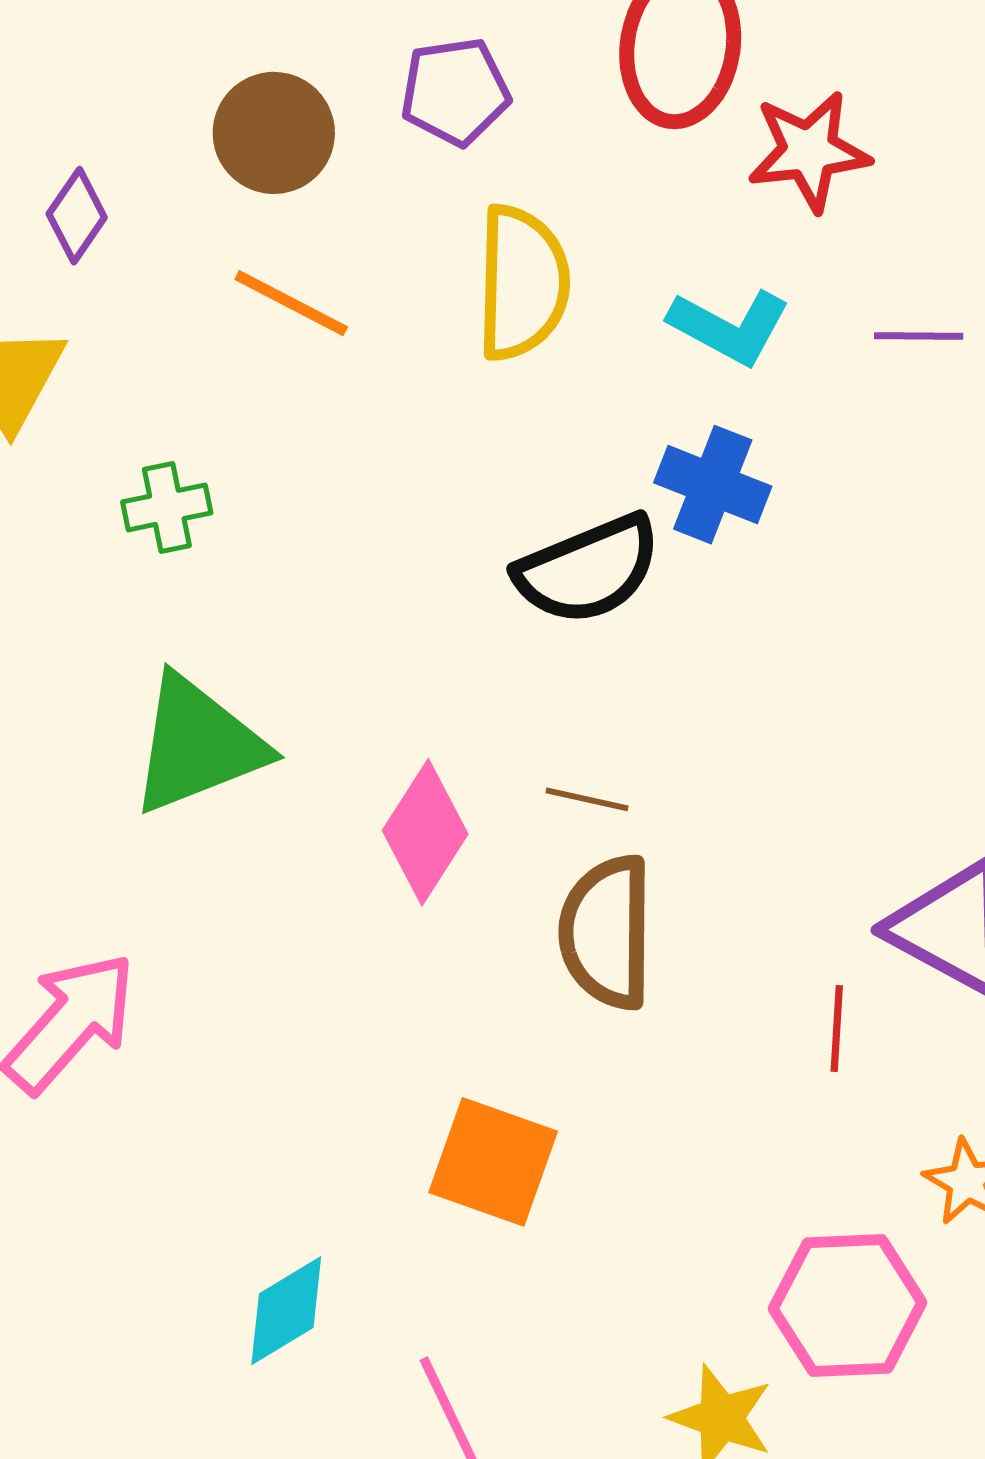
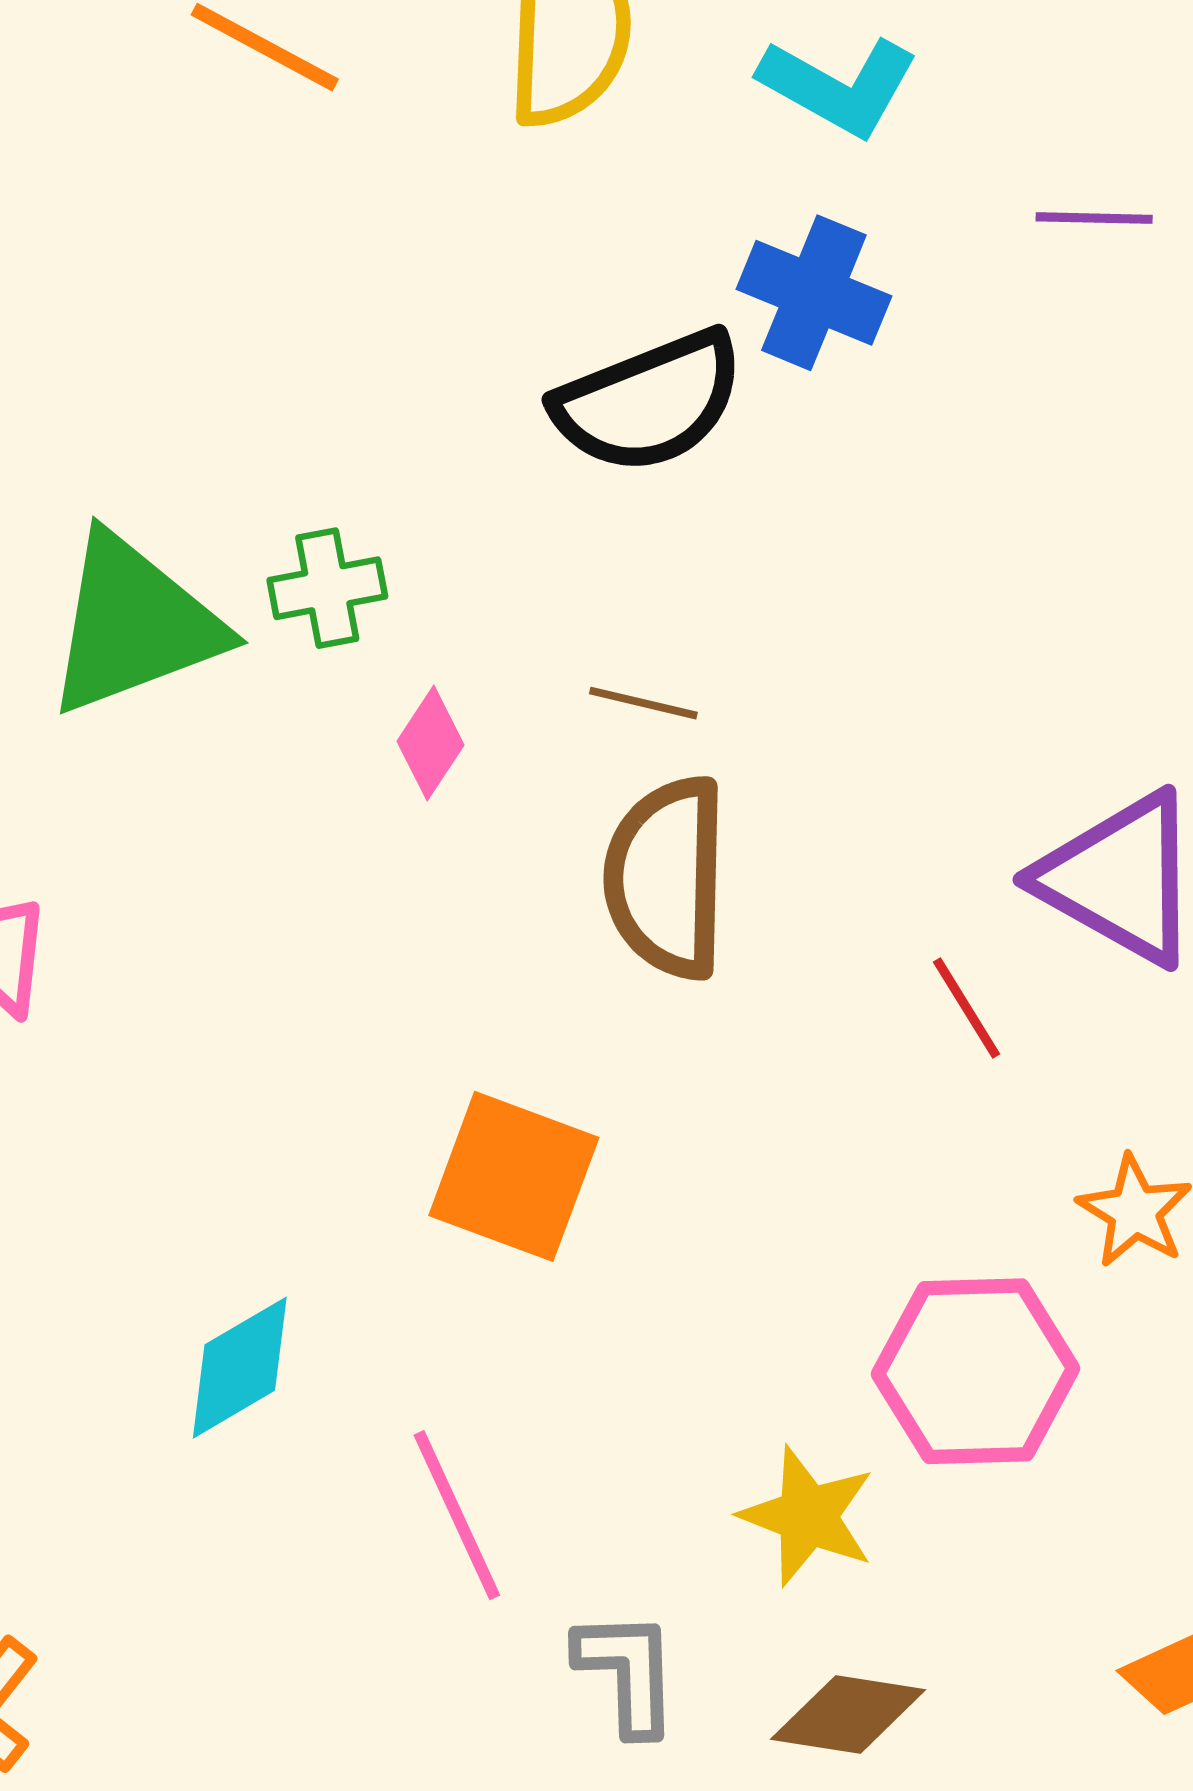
purple line: (919, 336) -> (1094, 218), moved
green cross: (167, 507) -> (327, 588), moved
pink diamond: (425, 832) -> (431, 743), size x0.6
red line: (837, 1029) -> (967, 1008), turned -36

